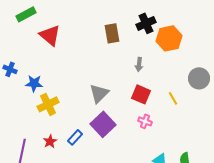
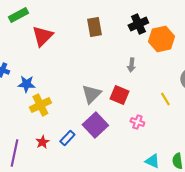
brown rectangle: (112, 33) -> (94, 27), moved
red triangle: (50, 35) -> (42, 36), turned 35
red square: (141, 94) -> (119, 95), moved

